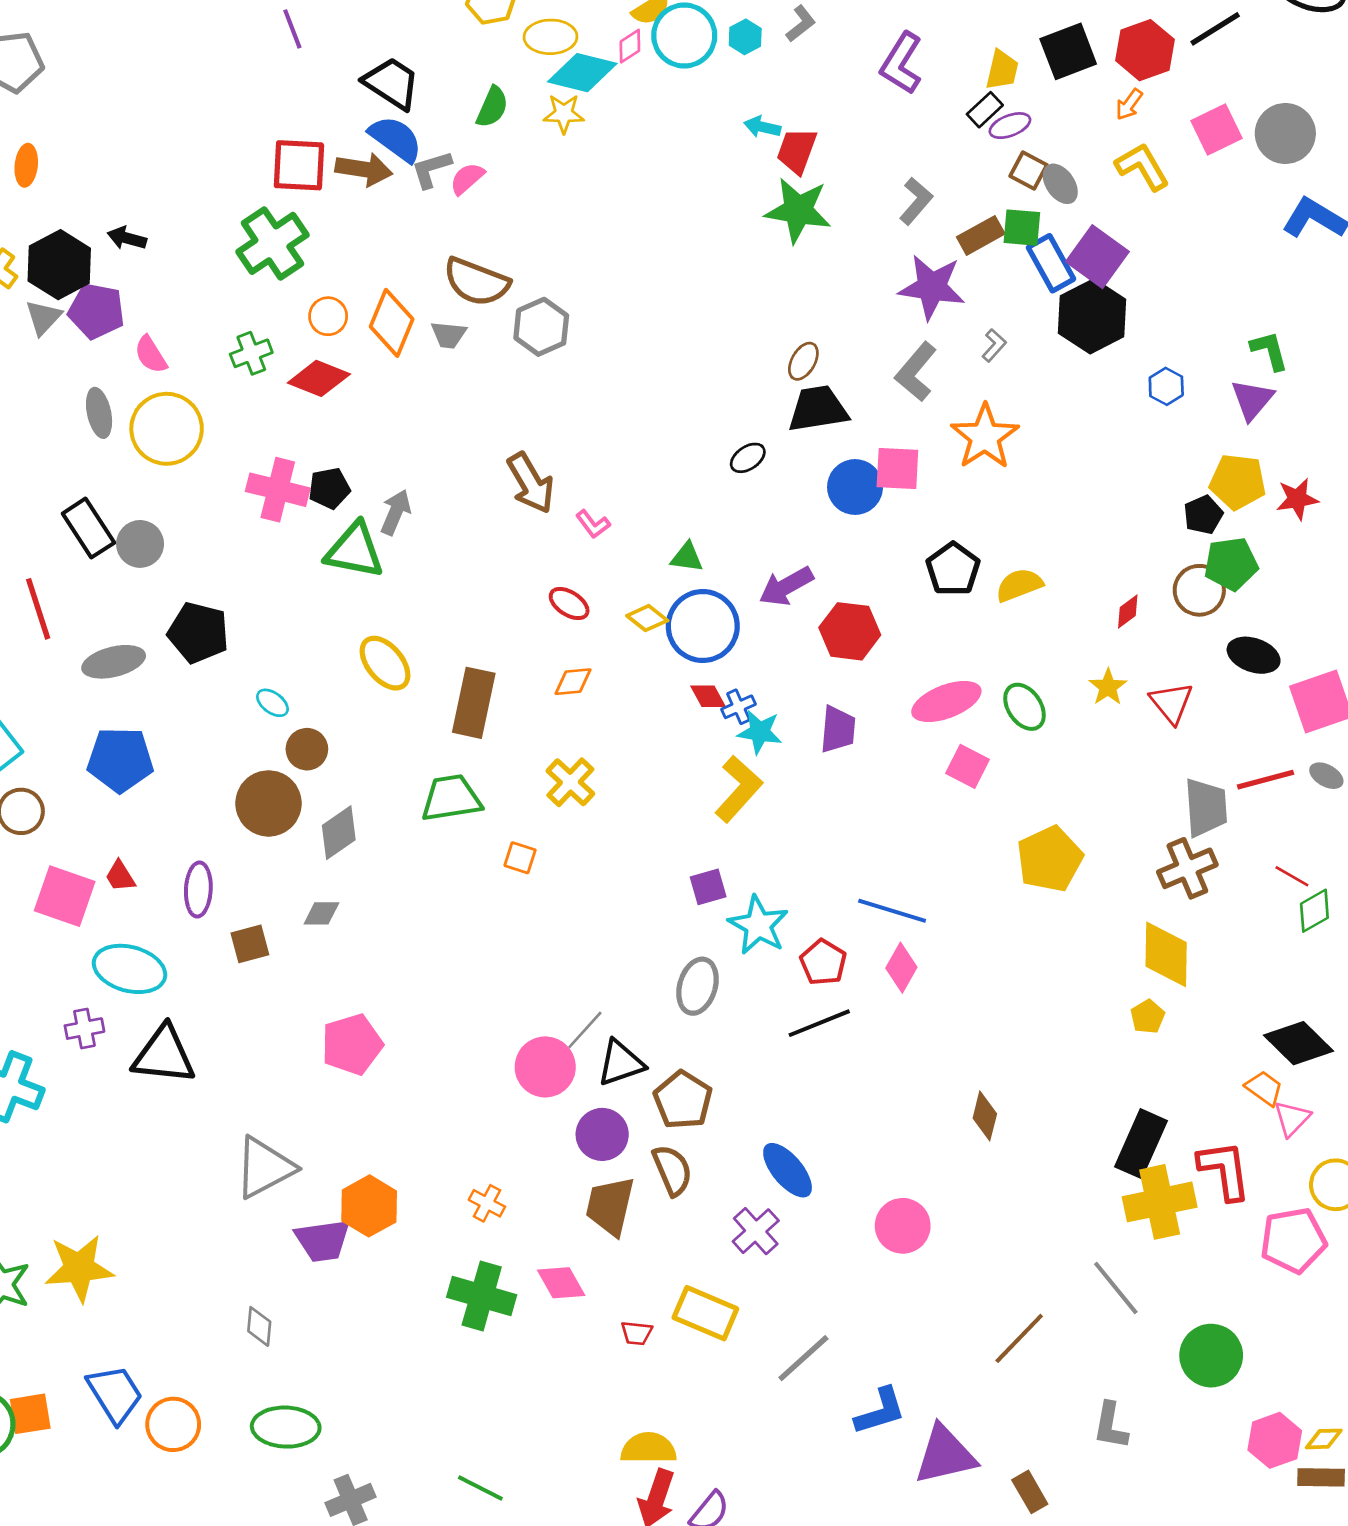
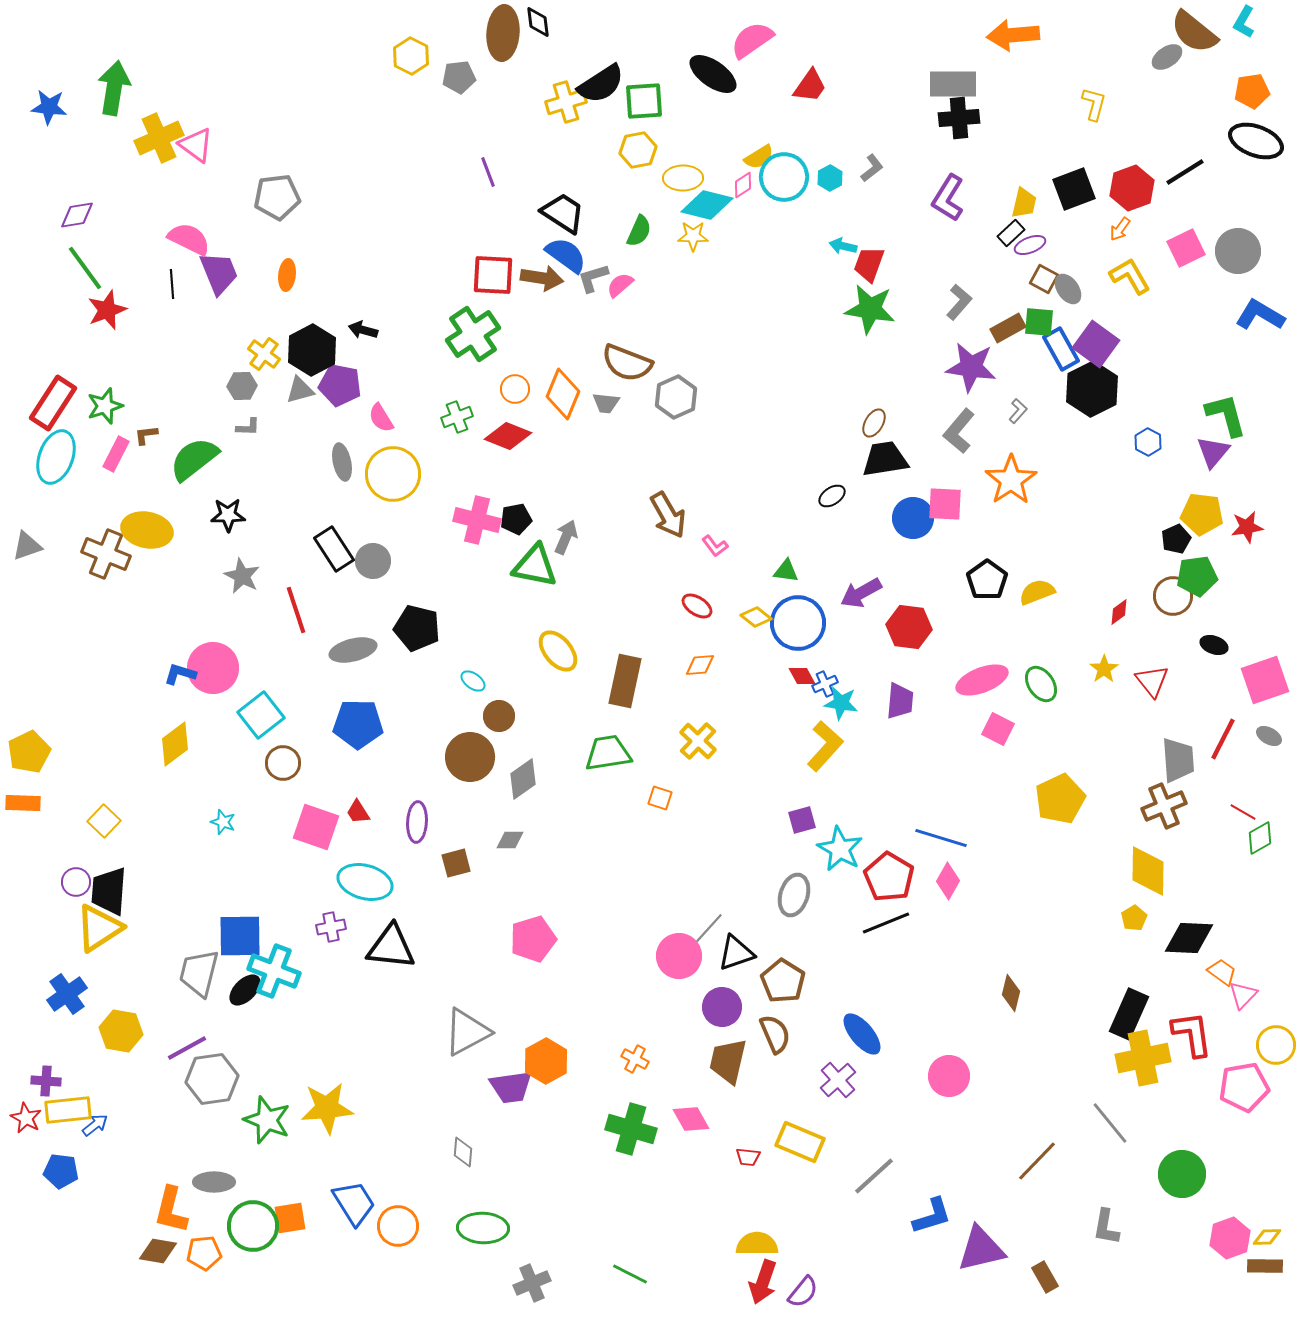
gray triangle: (43, 318) -> (300, 390), turned 32
green L-shape: (1269, 351) -> (1226, 415), size x1.4
black ellipse: (1254, 655) -> (1214, 645), size x0.7
red line: (1265, 780) -> (1223, 739), turned -48
red pentagon: (823, 962) -> (889, 877), size x1.4
black diamond: (1299, 1043) -> (1189, 938), moved, turned -42

